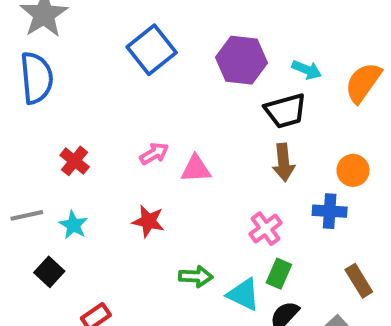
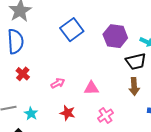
pink arrow: (154, 154) -> (58, 83), moved
red cross: (75, 161) -> (23, 74), moved
pink cross: (265, 229) -> (106, 116), moved

